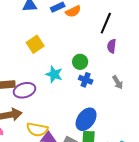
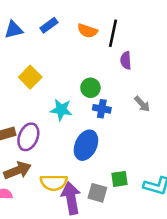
orange semicircle: (73, 11) -> (87, 31), moved, turned 56
purple ellipse: (25, 90) -> (28, 137), turned -40
blue ellipse: (86, 119) -> (86, 145), moved

